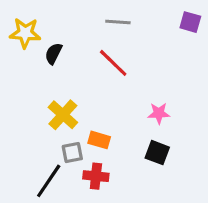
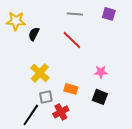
purple square: (190, 22) -> (109, 14), moved
orange rectangle: (99, 140) -> (71, 89), moved
red cross: (96, 176) -> (61, 112), turned -35

